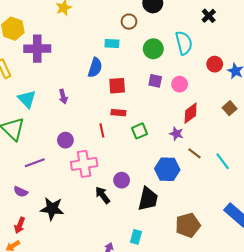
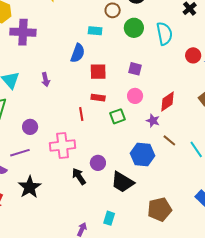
green circle: (153, 49) -> (134, 28), moved
pink circle: (180, 84) -> (135, 96), moved
purple circle: (65, 140) -> (30, 127), moved
purple line: (35, 163) -> (20, 153), moved
black trapezoid: (148, 199) -> (122, 182), turned 105
black star: (52, 209) -> (30, 187), turned 30

